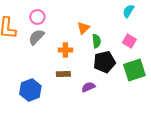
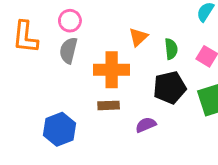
gray semicircle: (36, 37) -> (68, 50), turned -30
green semicircle: (96, 41) -> (171, 49), moved
orange cross: (65, 50) -> (112, 70), size x1.6

